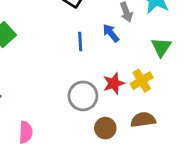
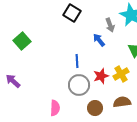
blue line: (80, 41) -> (77, 61), moved
pink semicircle: (26, 132) -> (55, 108), moved

